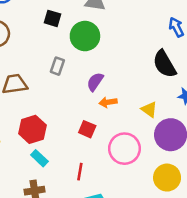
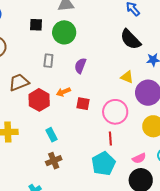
orange arrow: (108, 102) -> (63, 92), moved
red hexagon: (32, 129) -> (39, 100), moved
cyan rectangle: (39, 158) -> (52, 135), turned 32
red line: (80, 172) -> (110, 139), moved

